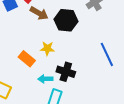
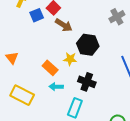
black hexagon: (66, 20) -> (88, 45), moved
cyan arrow: (45, 79) -> (56, 87), moved

